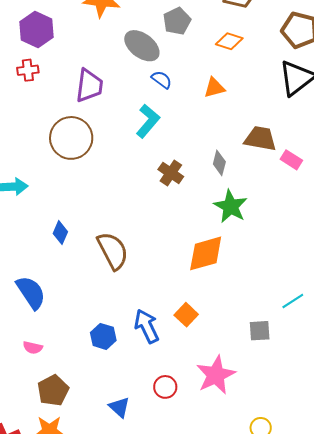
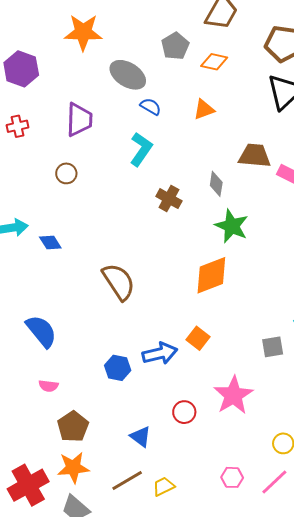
gray pentagon: (177, 21) -> (175, 46), moved
red cross: (28, 70) -> (18, 126), moved
brown circle: (71, 138) -> (66, 173), size x0.5
blue diamond: (60, 233) -> (50, 243), moved, turned -50
blue arrow: (147, 326) -> (160, 353), turned 108

